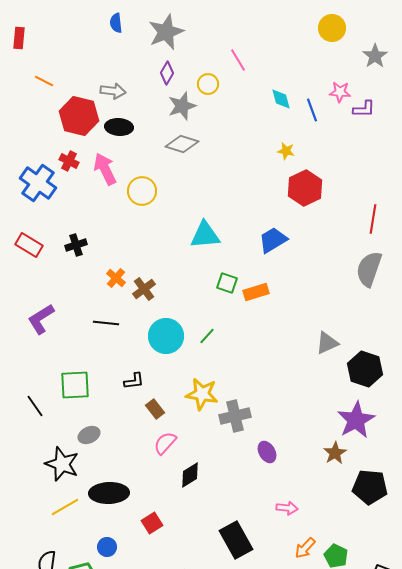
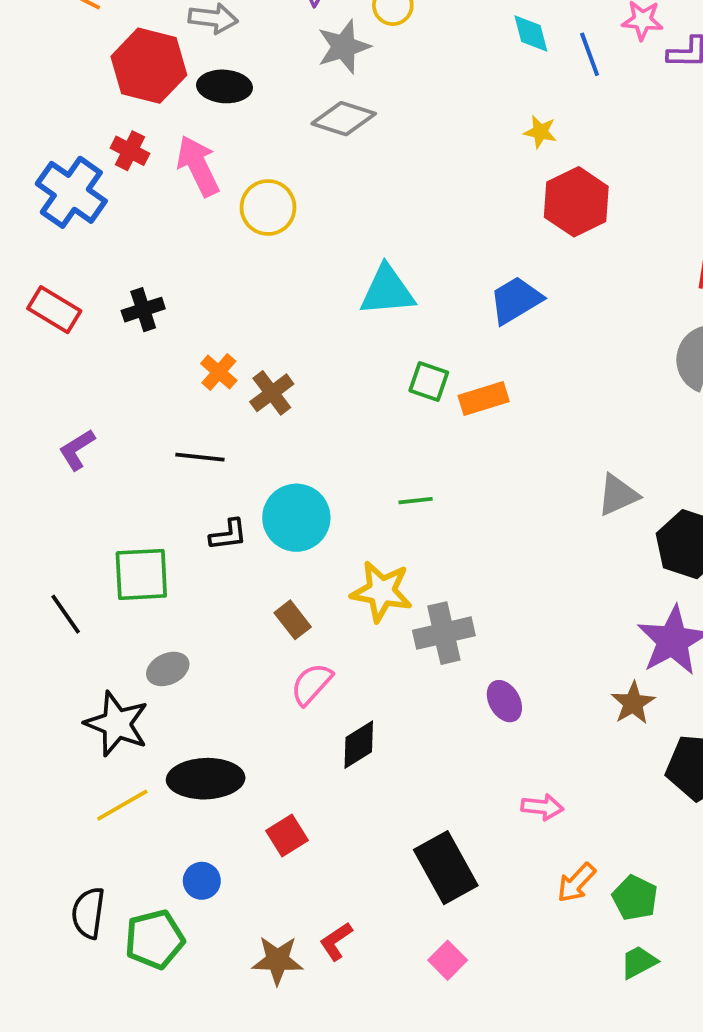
purple L-shape: (41, 319) -> (77, 450), size x0.7
cyan circle: (166, 336) -> (296, 518), moved
green line: (207, 336) -> (416, 501), moved, turned 42
black L-shape: (134, 381) -> (228, 535), moved

